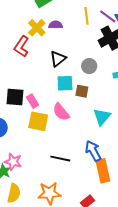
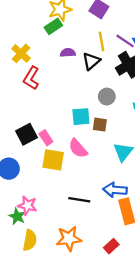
yellow cross: (37, 28) -> (21, 53), moved
black triangle: (58, 59) -> (91, 61), moved
black square: (15, 97) -> (26, 134), turned -30
blue arrow: (93, 151) -> (115, 190), turned -55

